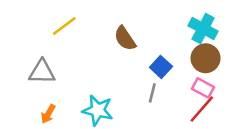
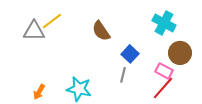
brown circle: (206, 58) -> (180, 53), moved
gray triangle: (42, 72) -> (34, 31), moved

